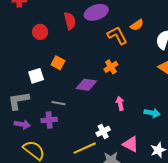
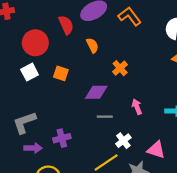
orange semicircle: (137, 25) -> (92, 45), moved, turned -72
red circle: (40, 32) -> (35, 43), size x1.5
orange L-shape: (117, 35) -> (130, 16), moved
white square: (36, 76) -> (30, 72), moved
gray line: (59, 103) -> (105, 117), moved

